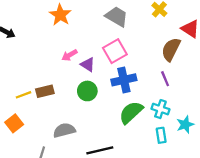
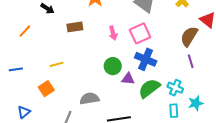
pink arrow: (69, 55) -> (113, 33), moved, turned -80
purple triangle: (88, 65) -> (128, 79), moved, turned -32
purple line: (165, 79) -> (191, 61), moved
blue cross: (124, 80) -> (146, 59), turned 30
brown rectangle: (45, 91) -> (75, 27), moved

